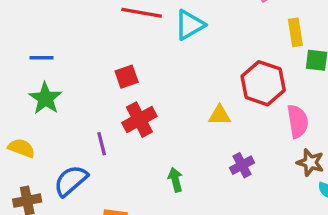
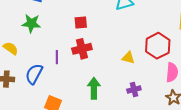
green star: (45, 98) -> (31, 23), turned 30
green arrow: (175, 180) -> (94, 88), size x1.5
blue semicircle: (71, 181) -> (34, 74), turned -35

